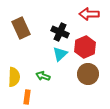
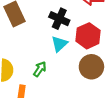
green arrow: (43, 76) -> (40, 69), turned 104

